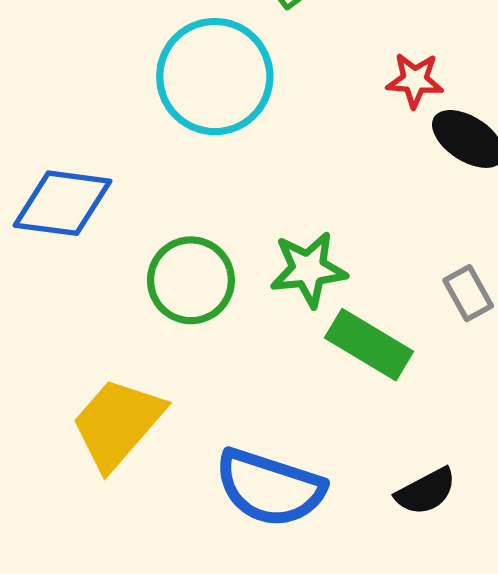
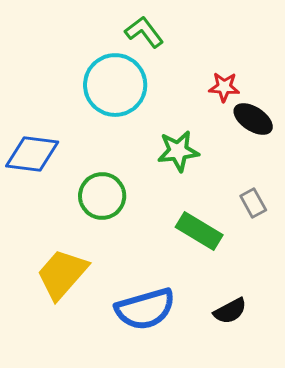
green star: (308, 269) -> (178, 151), moved
blue semicircle: (270, 488) -> (145, 309), turned -34

